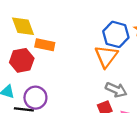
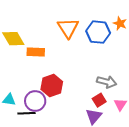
orange triangle: (106, 56) -> (68, 28), moved
red hexagon: (22, 60) -> (52, 85), moved

